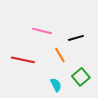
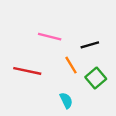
green square: (81, 77) -> (96, 78), moved

